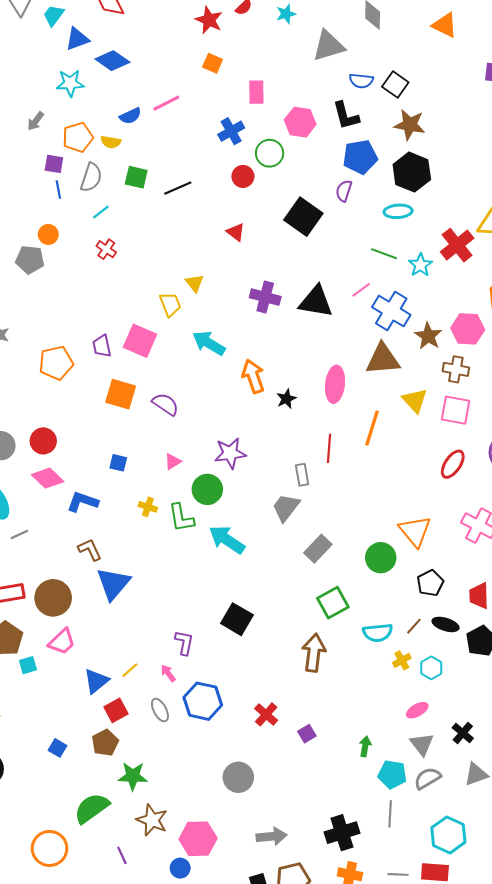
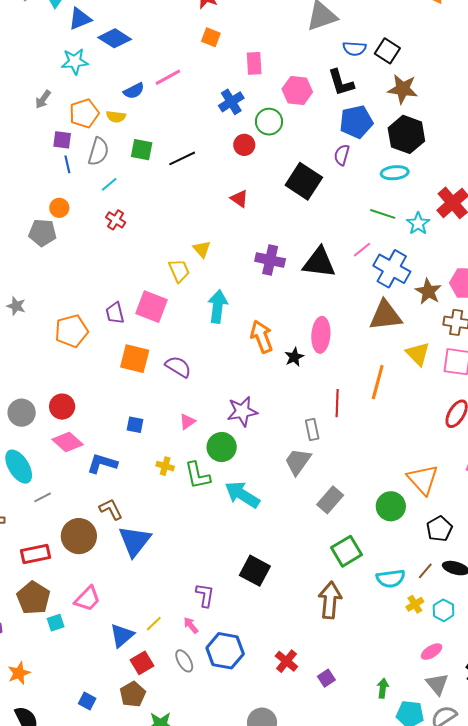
cyan arrow: (209, 343) -> (218, 306), turned 68
pink ellipse: (335, 384) -> (321, 335), moved
brown circle: (53, 598) -> (79, 536), moved

